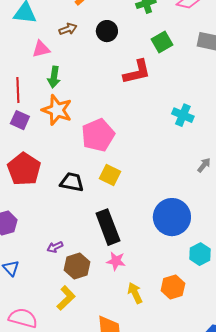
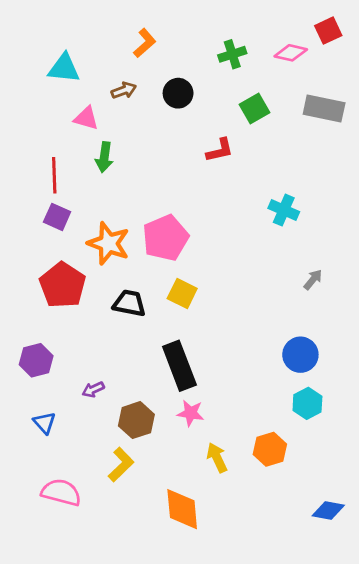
pink triangle: (41, 49) -> (86, 118), turned 30
red L-shape: (137, 72) -> (220, 150), size x0.7
orange star: (57, 110) -> (108, 243), moved
blue circle: (172, 217) -> (300, 355), moved, size x0.7
purple arrow: (55, 247) -> (93, 389), moved

